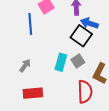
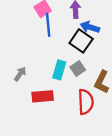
blue line: (30, 24) -> (48, 25), moved
red rectangle: (33, 93) -> (43, 96), moved

